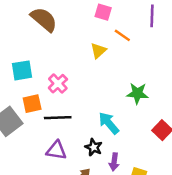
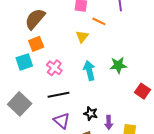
brown semicircle: (44, 19) -> (35, 19), turned -80
orange square: (32, 104) -> (36, 44), moved
cyan arrow: (109, 123) -> (89, 70), moved, turned 36
purple triangle: (56, 150) -> (62, 121), turned 42

